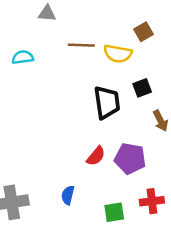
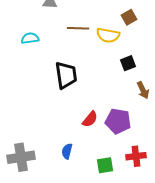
black trapezoid: (107, 102) -> (66, 75), moved

